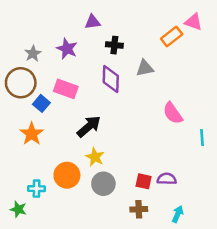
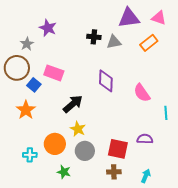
purple triangle: (92, 22) -> (129, 18), moved, size x1.6
orange rectangle: (172, 37) -> (149, 43), moved
purple star: (67, 49) -> (48, 28), moved
gray triangle: (145, 68) -> (114, 42), moved
purple diamond: (111, 79) -> (106, 81), moved
purple semicircle: (167, 179) -> (145, 139), moved
red square: (144, 181) -> (118, 149), size x1.5
green star: (18, 209) -> (64, 172), moved

